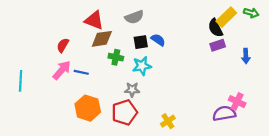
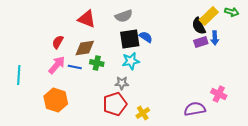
brown diamond: (102, 39) -> (85, 48), moved
black square: (141, 42) -> (130, 39), size x1.5
blue arrow: (246, 56) -> (215, 38), moved
green cross: (116, 57) -> (97, 63), moved
orange hexagon: (88, 108) -> (56, 100), moved
purple semicircle: (224, 113) -> (195, 109), moved
yellow cross: (168, 121) -> (143, 113), moved

